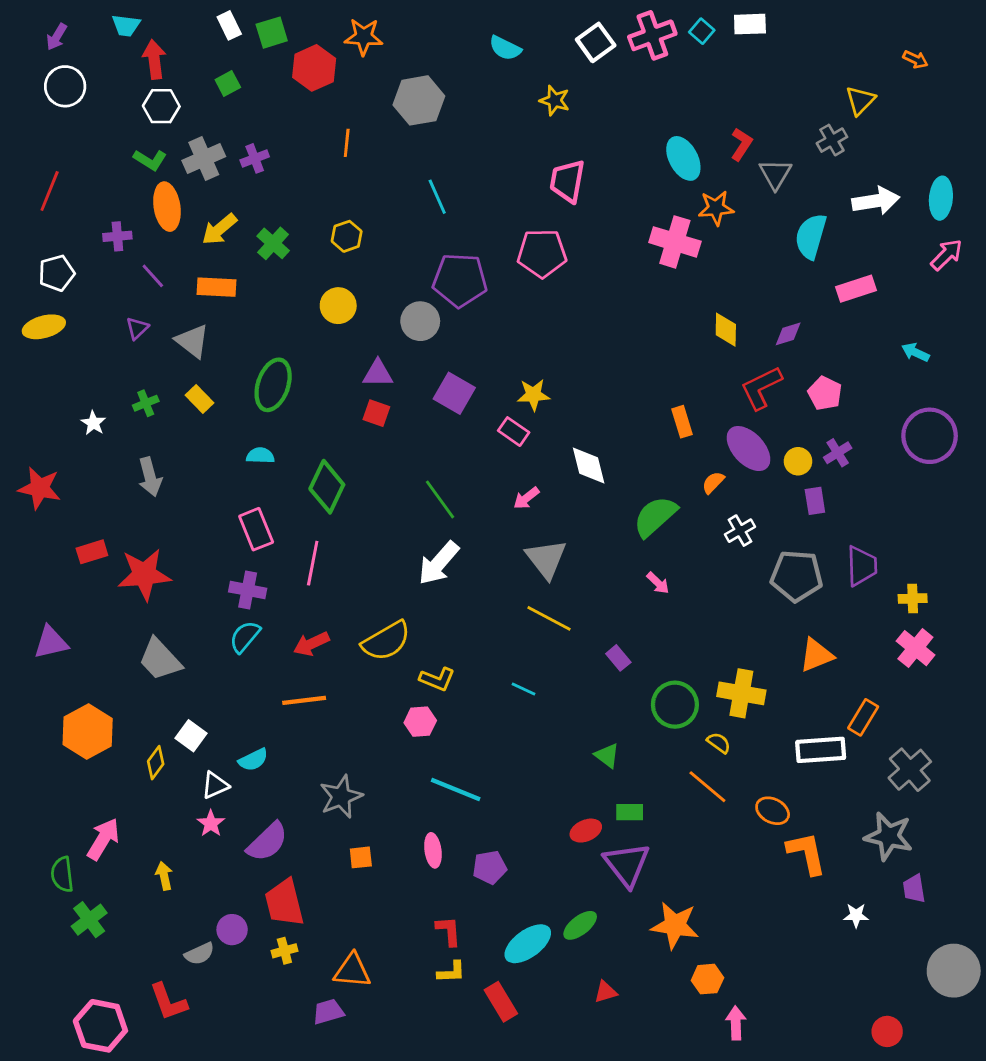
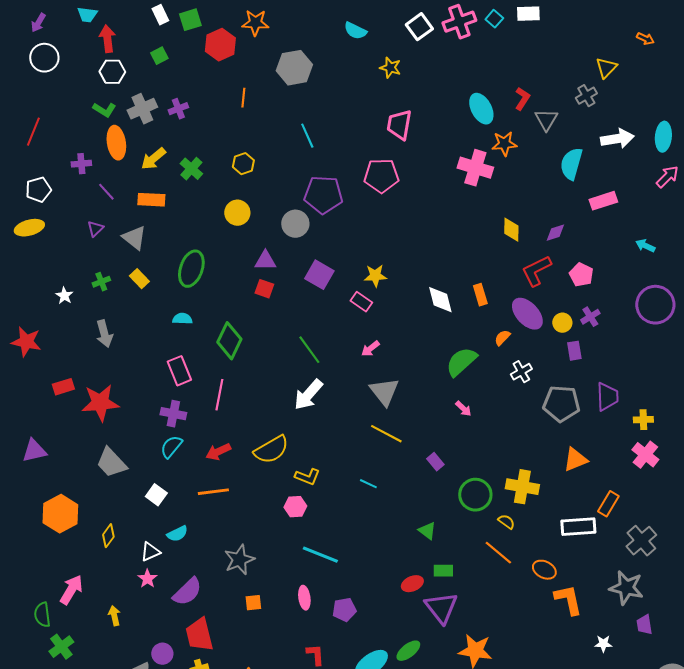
white diamond: (589, 465) -> (440, 300), moved
white square: (191, 736) -> (156, 495), moved

